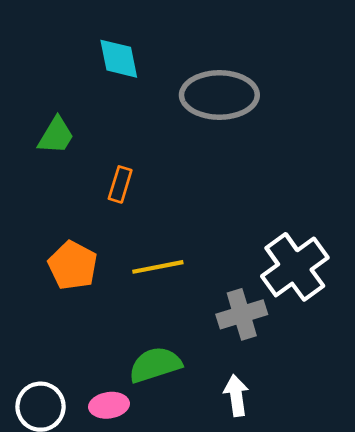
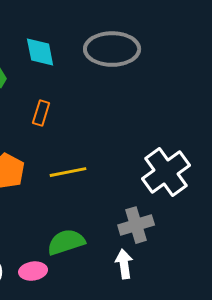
cyan diamond: (119, 59) -> (40, 52), moved
gray cross: (242, 314) -> (136, 225), moved

